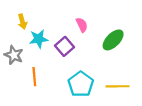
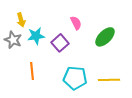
gray star: (14, 55) -> (13, 40), moved
cyan pentagon: (81, 84) -> (75, 78), turned -30

